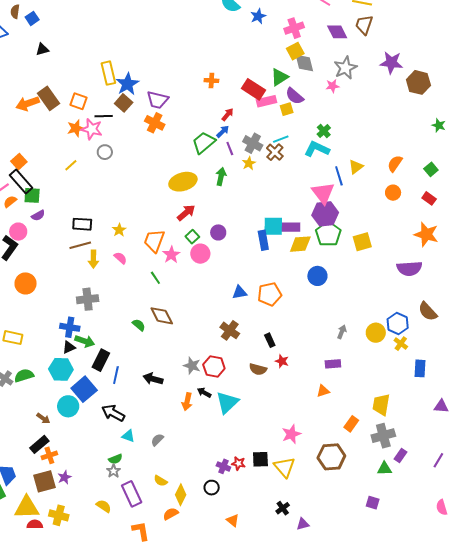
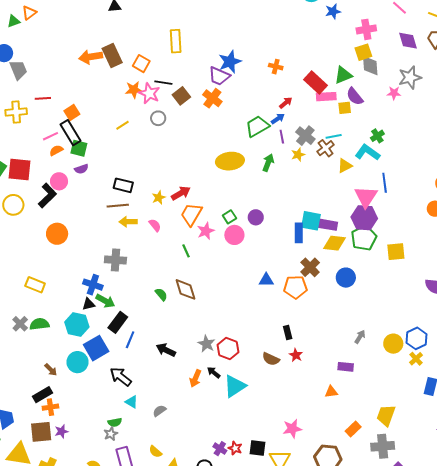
blue star: (127, 84) -> (230, 62), moved
brown square: (124, 103) -> (181, 96), moved
yellow triangle: (356, 167) -> (345, 166), moved
red arrow: (186, 213) -> (181, 193), moved
yellow arrow: (93, 259) -> (128, 222), turned 78
brown cross: (230, 330) -> (310, 267), moved

